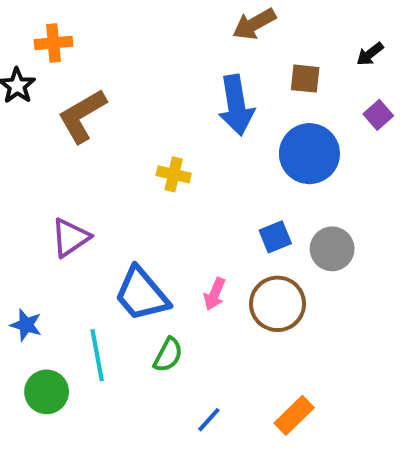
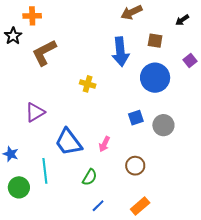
black arrow: (370, 54) -> (182, 20), moved
brown circle: (278, 304) -> (135, 166), moved, size x0.7
green semicircle: (168, 355) -> (90, 177), moved

